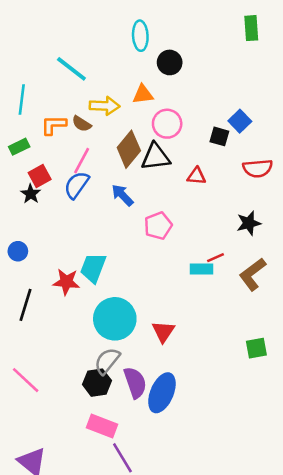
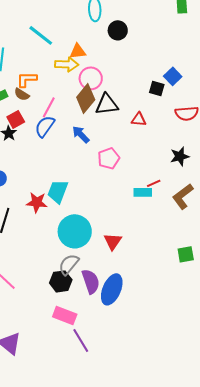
orange triangle: (143, 94) -> (78, 51), moved
brown semicircle: (82, 124) -> (22, 94), moved
pink circle: (167, 124) -> (91, 78), moved

